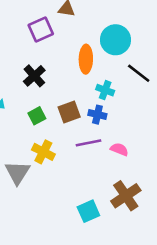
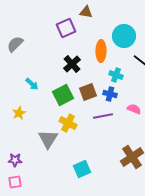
black cross: (34, 76) -> (72, 64), moved
green square: (37, 116) -> (63, 95), size x1.5
pink semicircle: (119, 149) -> (134, 109), moved
cyan square: (88, 211) -> (82, 169), moved

